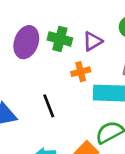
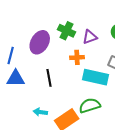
purple ellipse: (26, 42) -> (40, 42), moved

